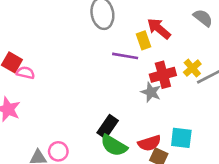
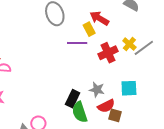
gray star: (151, 92) -> (97, 90), moved
cyan square: (181, 138) -> (129, 88), moved
green semicircle: (114, 145) -> (80, 112), turned 50

